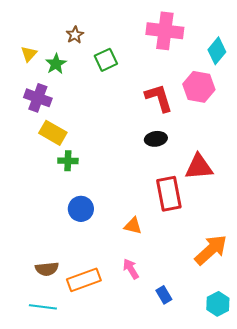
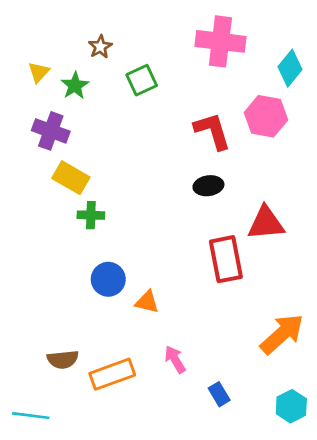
orange triangle: (133, 226) -> (147, 302), moved
cyan line: (43, 307) -> (31, 416), moved

